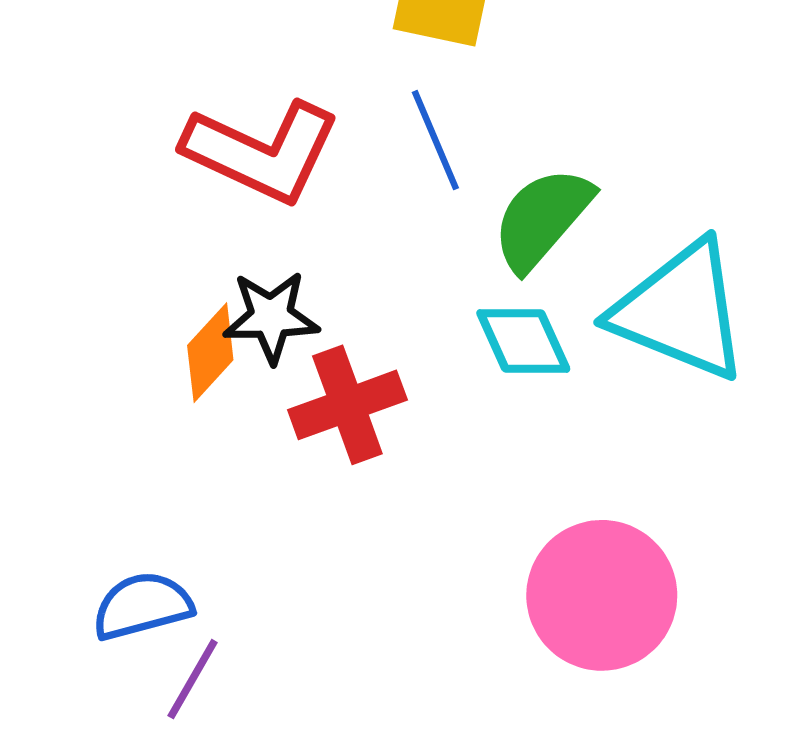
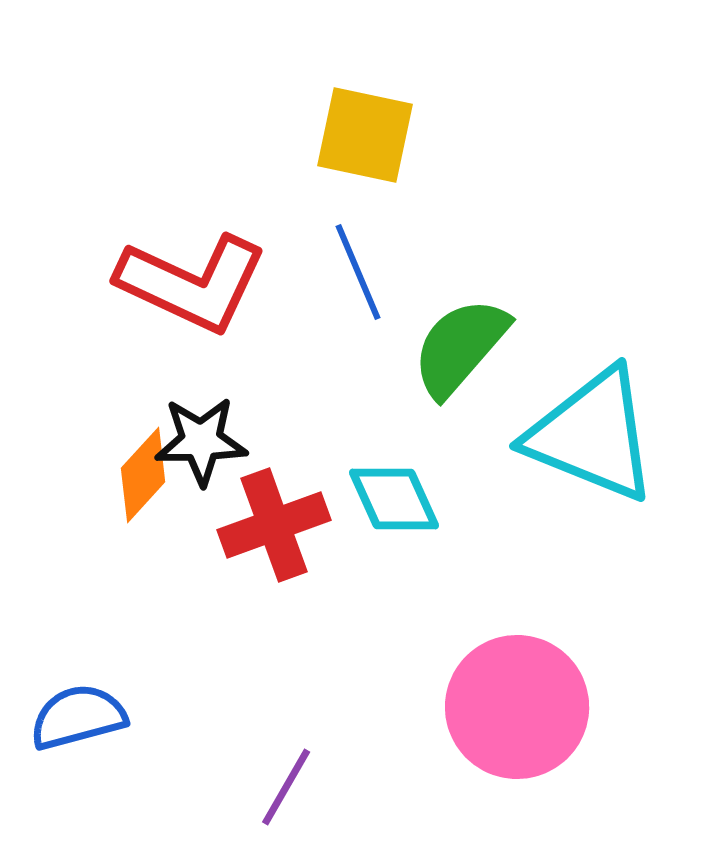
cyan diamond: (523, 341) -> (394, 499), moved
purple line: (193, 679) -> (286, 787), moved

